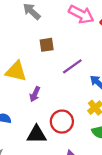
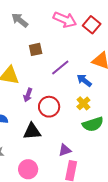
red circle: (62, 122) -> (49, 107), moved

